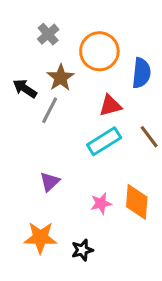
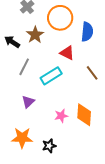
red triangle: (110, 106) -> (67, 53), turned 42
gray line: (50, 110) -> (24, 67), moved
cyan rectangle: (104, 141) -> (51, 76), moved

